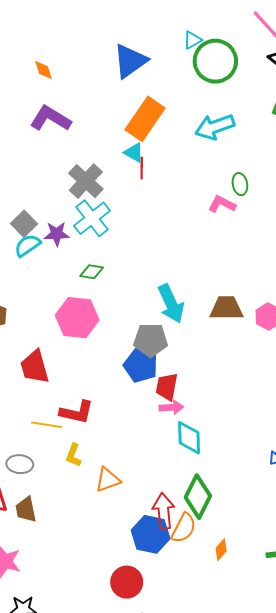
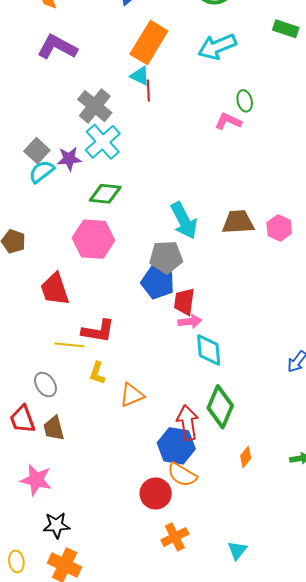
green diamond: (92, 272) -> (105, 194), size x1.4
gray ellipse: (20, 464) -> (45, 385), turned 55
orange semicircle: (184, 528) -> (182, 475), moved, turned 96

